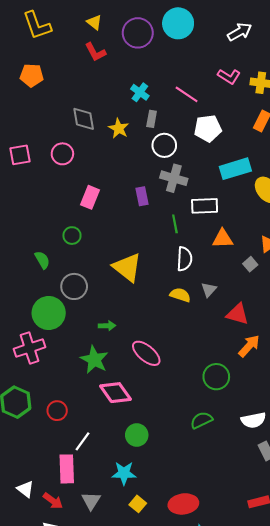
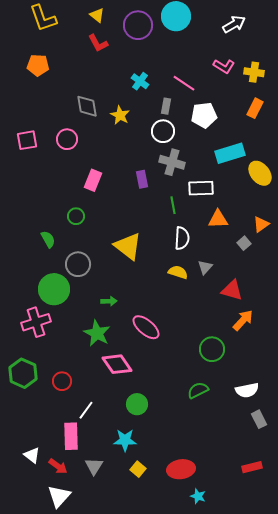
gray rectangle: (152, 119) -> (166, 106), moved

